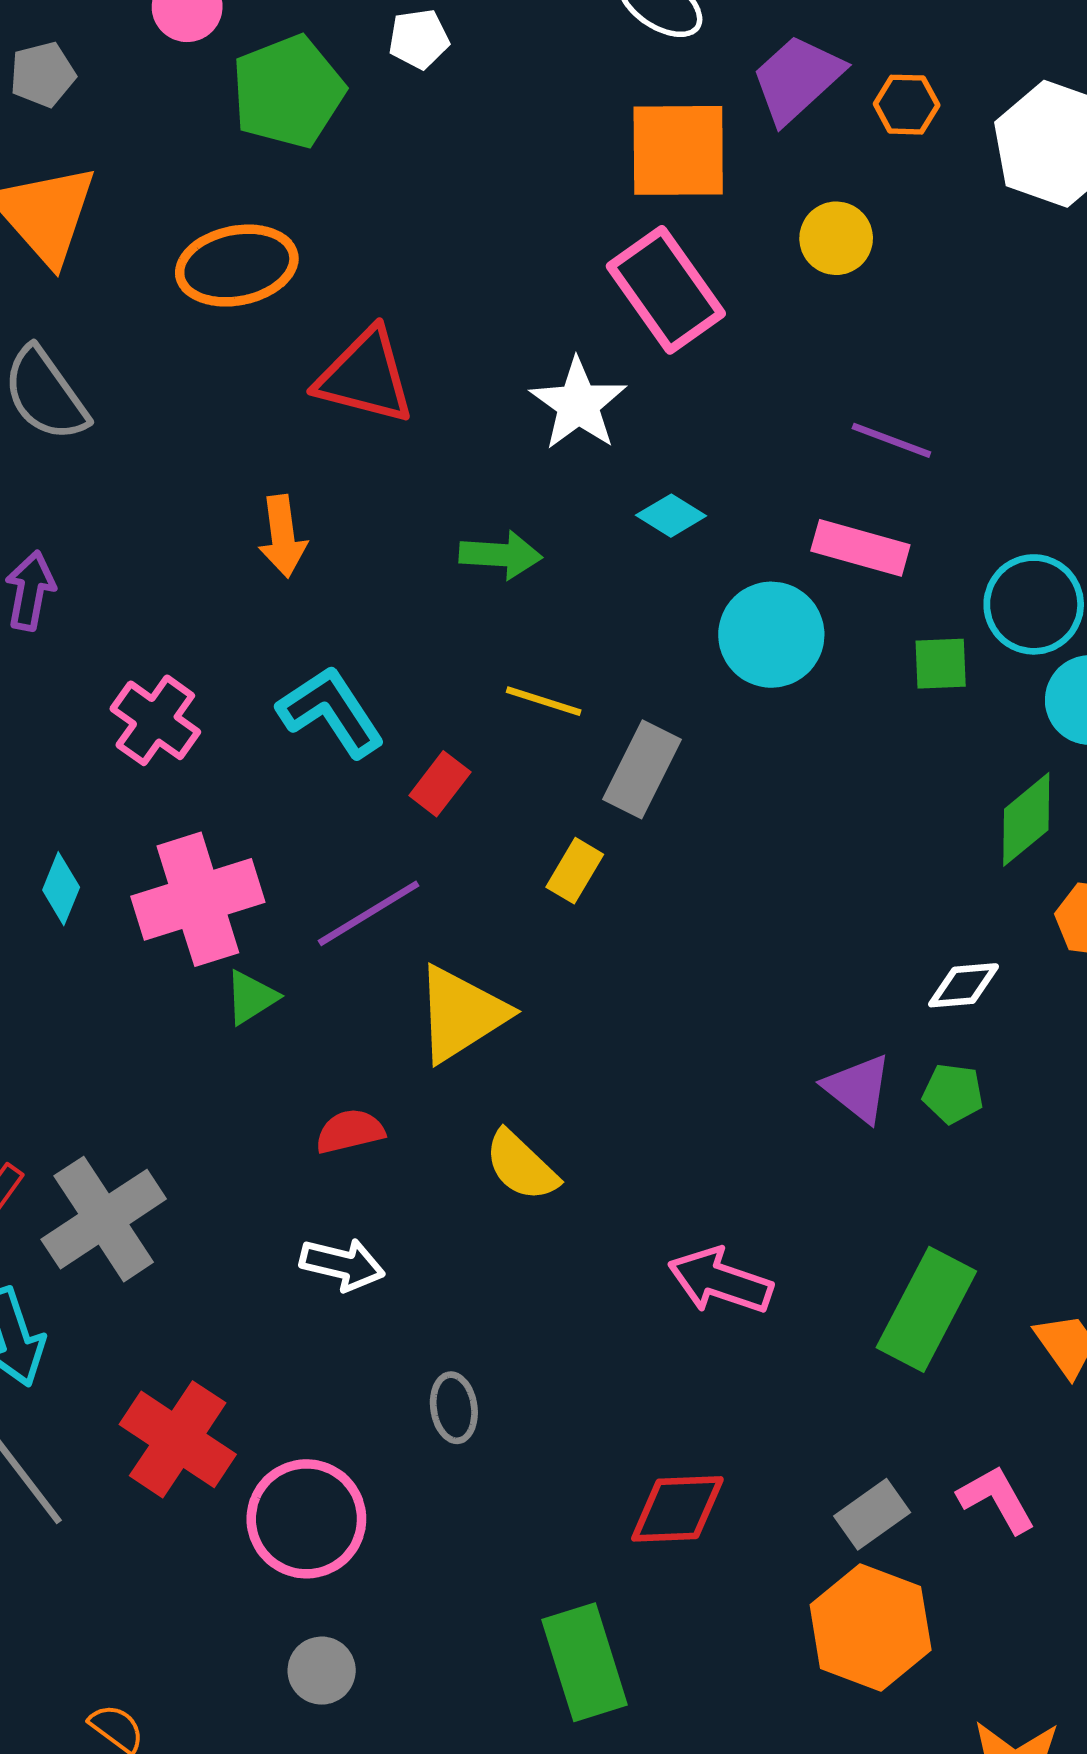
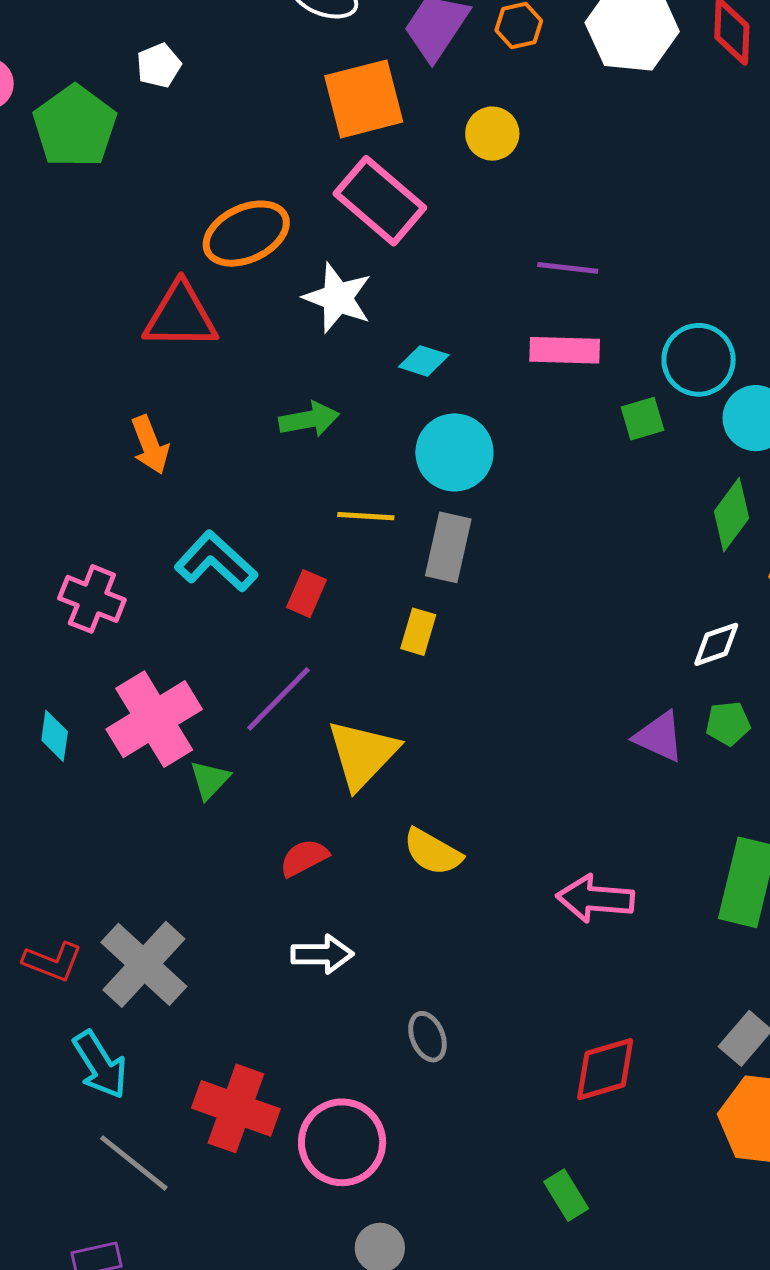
orange ellipse: (237, 266) -> (246, 234), moved
cyan circle: (771, 635) -> (454, 452), moved
green rectangle: (585, 1662) -> (566, 1195), size x0.6

